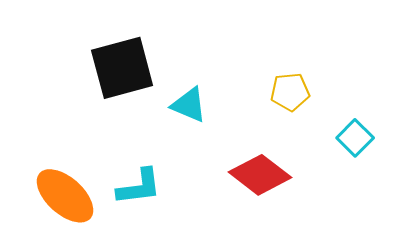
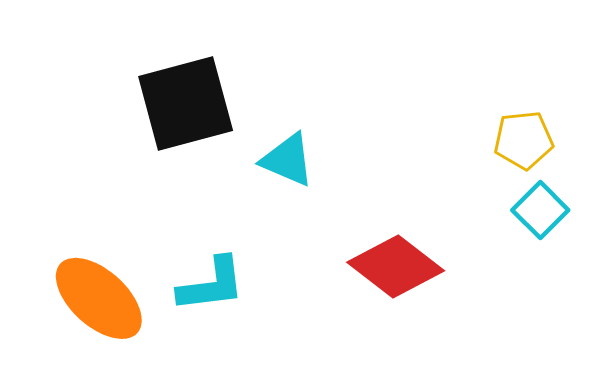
yellow pentagon: (290, 92) -> (524, 140), moved

